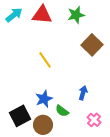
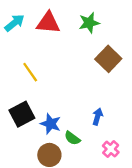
yellow line: (45, 60) -> (30, 72), moved
blue star: (44, 99) -> (51, 124), turned -30
black square: (20, 116) -> (22, 114), moved

